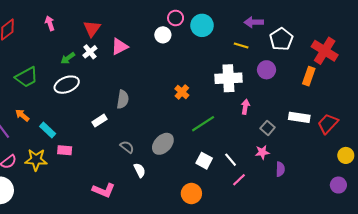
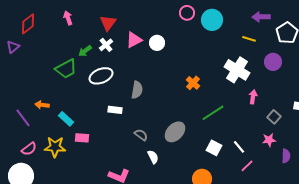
white circle: (163, 35) -> (157, 43), moved
green trapezoid: (26, 77) -> (66, 69), moved
white cross: (228, 78) -> (237, 70), turned 35
white ellipse: (67, 85) -> (101, 76), moved
orange arrow: (22, 115) -> (42, 105), turned -32
white rectangle: (99, 121) -> (115, 110), turned 40

